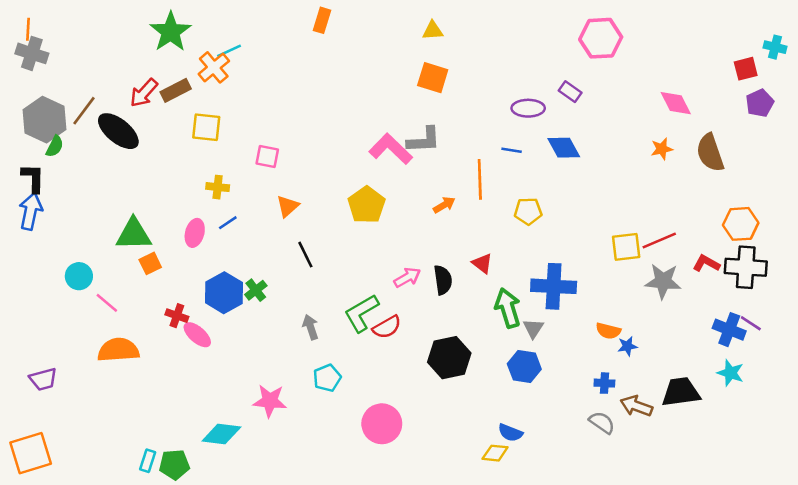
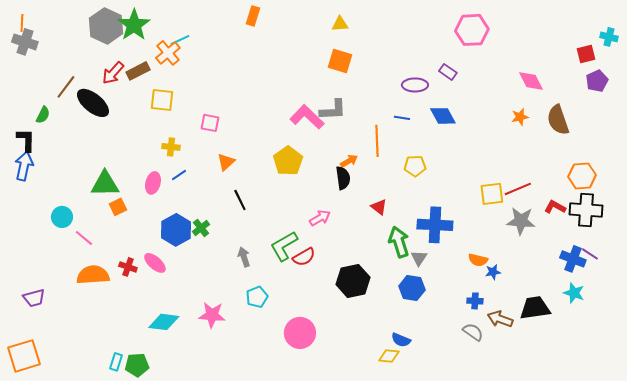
gray hexagon: (45, 120) -> (106, 26), moved
black semicircle: (443, 280) -> (343, 178), moved
red cross: (177, 316) -> (128, 267), moved
cyan diamond: (221, 434) -> (164, 322), moved

